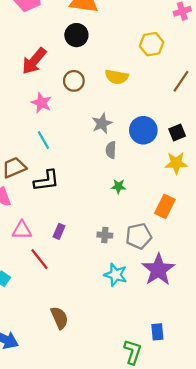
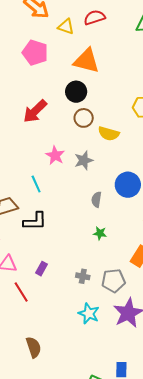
brown circle: (74, 81) -> (84, 118), moved
pink star: (41, 103) -> (55, 155), moved
gray star: (102, 123) -> (84, 160), moved

